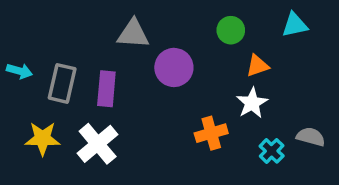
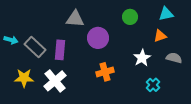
orange triangle: (257, 66) -> (160, 36), moved
gray rectangle: (62, 83) -> (35, 47), turned -60
orange cross: (211, 133) -> (105, 72), moved
gray semicircle: (311, 137) -> (174, 58), moved

